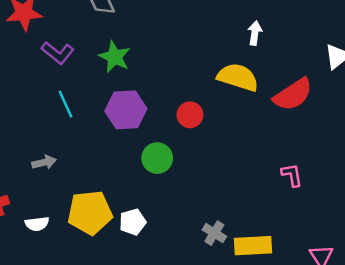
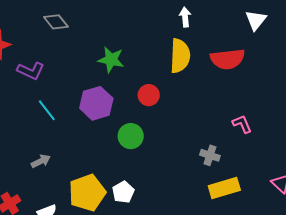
green star: (115, 57) -> (111, 60), moved
yellow semicircle: (238, 77) -> (180, 56), turned 88
red semicircle: (293, 94) -> (228, 59), turned 40
gray cross: (214, 233) -> (210, 155), moved

